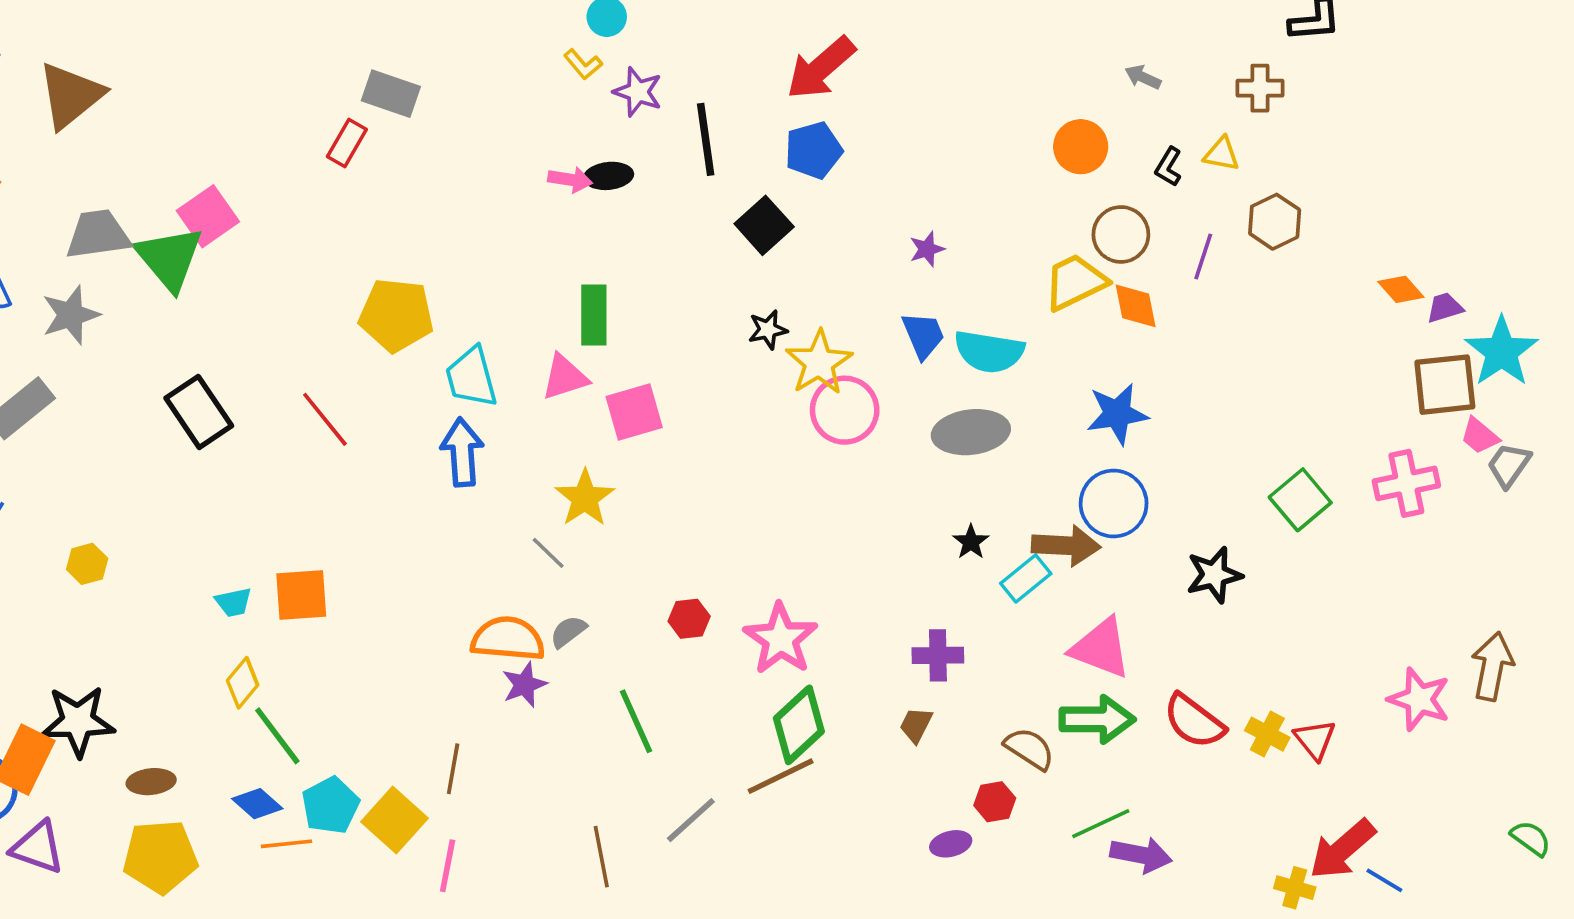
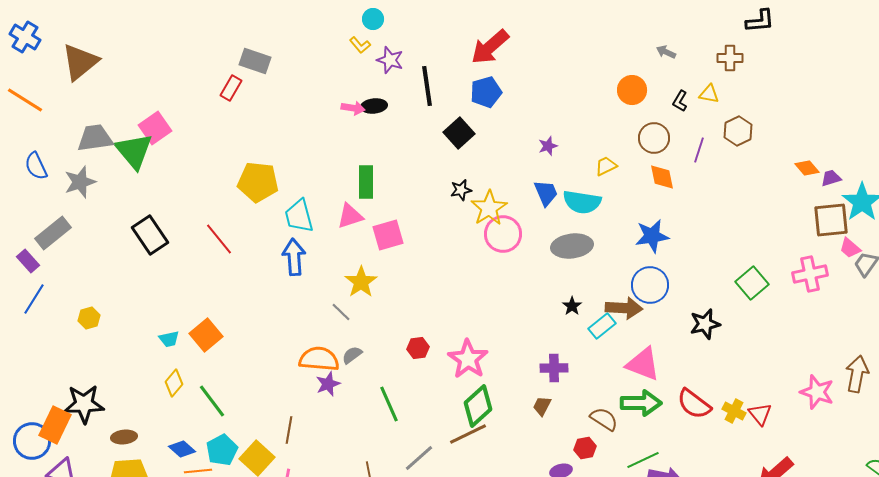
yellow trapezoid: (1075, 282) -> (606, 166), moved, size x0.6
orange square: (301, 595) -> (206, 335), turned -36
green line: (277, 736) -> (212, 401), moved

